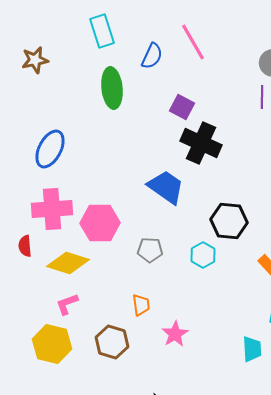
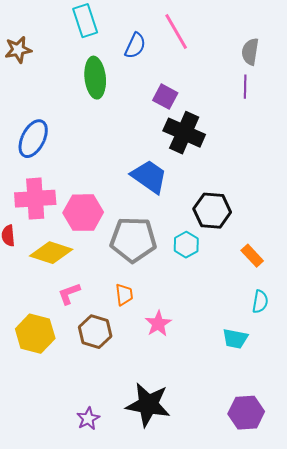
gray pentagon: (150, 250) -> (133, 240), size x1.8
pink L-shape: (67, 304) -> (69, 294), moved
cyan trapezoid: (252, 349) -> (235, 339), turned 104

